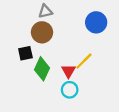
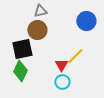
black square: (25, 53) -> (22, 49), size x1.5
green diamond: (42, 69) -> (20, 71), moved

